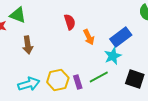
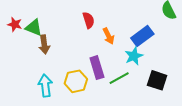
green triangle: (18, 15) -> (34, 28), moved
purple rectangle: (78, 82) -> (97, 68), moved, size x1.5
cyan arrow: (29, 84) -> (45, 86), turned -80

